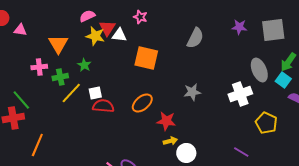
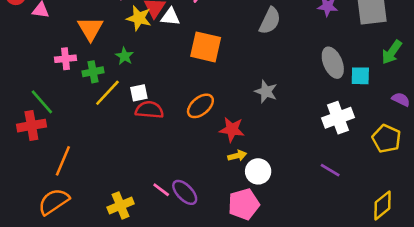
gray ellipse: (259, 70) -> (333, 63), moved
cyan square: (283, 80) -> (360, 76), moved, turned -35
gray star: (192, 92) -> (266, 91), turned 30
white cross: (240, 94) -> (338, 118), moved
yellow pentagon: (266, 123) -> (386, 139), moved

